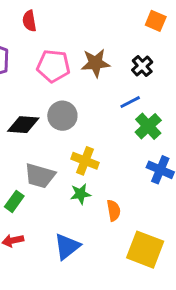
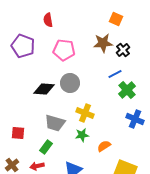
orange square: (156, 21) -> (116, 19), moved
brown star: (96, 63) -> (103, 43), moved
green rectangle: (14, 201) -> (46, 147), moved
orange semicircle: (114, 210) -> (104, 146), turned -112

